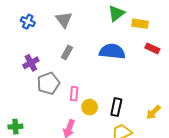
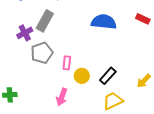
gray rectangle: (67, 52) -> (45, 21), moved, size x1.5
black rectangle: (116, 107) -> (108, 76), turned 30

